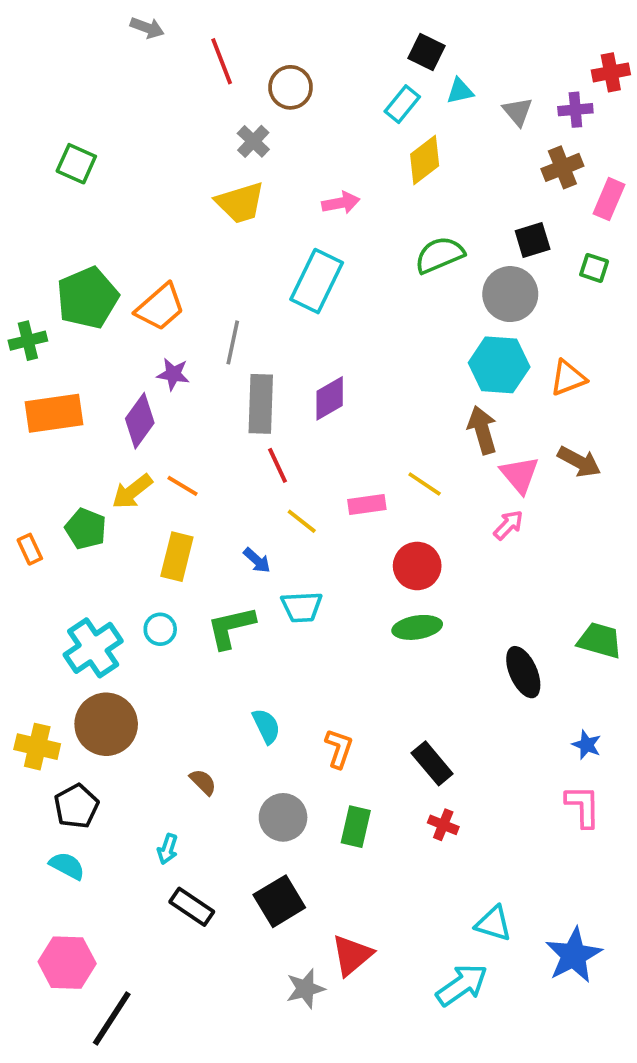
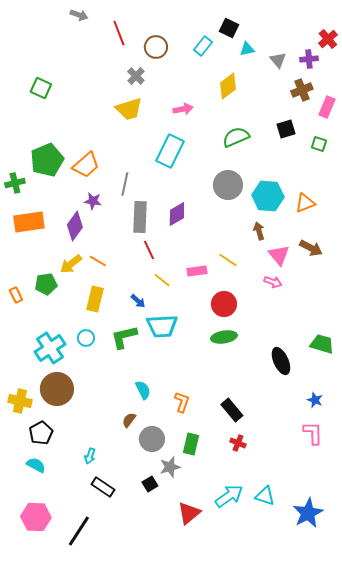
red cross: (611, 72) -> (328, 39), turned -30
cyan rectangle: (402, 104) -> (203, 46), moved
gray circle: (510, 294) -> (228, 185), moved
brown arrow: (482, 430) -> (259, 231), size x0.7
pink arrow: (508, 525) -> (273, 282), turned 66
green pentagon: (86, 529) -> (46, 284), turned -30
cyan trapezoid: (302, 607) -> (162, 326), size x1.4
brown semicircle: (203, 782) -> (129, 420), moved, turned -98
black square: (279, 901) -> (150, 484), size x0.6
cyan arrow: (462, 985) -> (229, 496), moved
gray star: (305, 989) -> (170, 467), moved
black line: (112, 1018) -> (79, 531), moved

